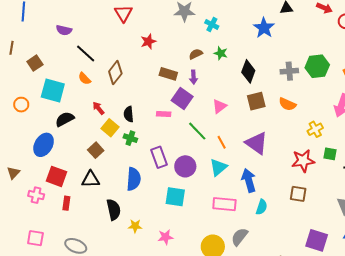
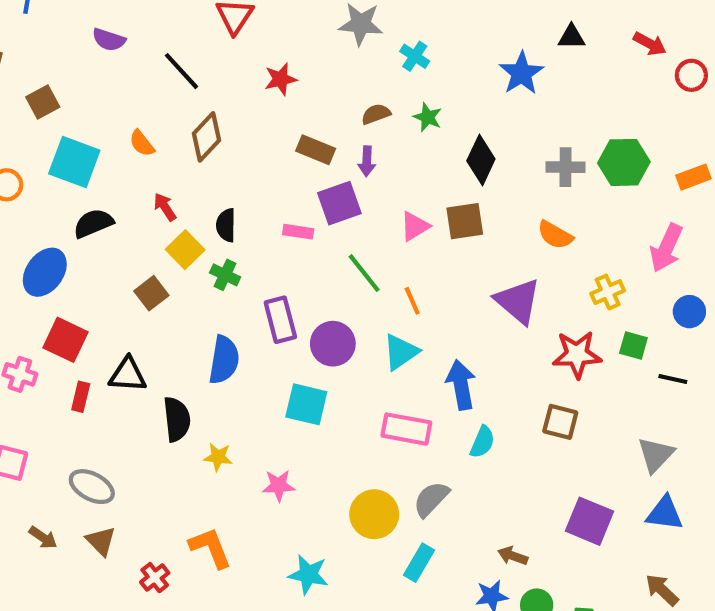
black line: (86, 53) -> (181, 71), moved
purple square: (182, 98) -> (339, 203), turned 30
brown square: (256, 101) -> (465, 221), moved
purple triangle: (257, 143) -> (518, 301), moved
black triangle: (91, 179) -> (128, 375), moved

